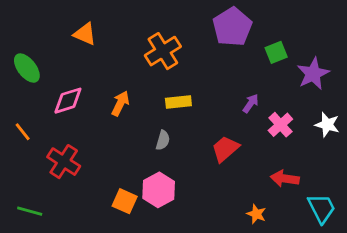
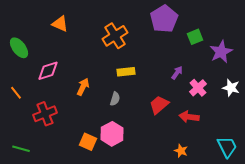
orange arrow: (120, 103) -> (83, 87), moved
red cross: (64, 162) -> (45, 114), turned 35
red arrow: (285, 179) -> (189, 117), moved

